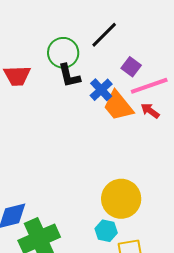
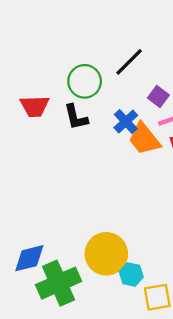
black L-shape: (69, 76) -> (76, 117), moved
yellow circle: (121, 199) -> (106, 254), moved

